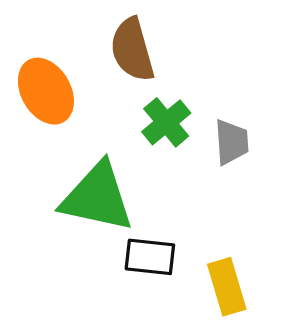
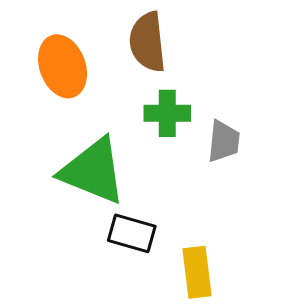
green cross: (166, 122) -> (167, 113), turned 30

